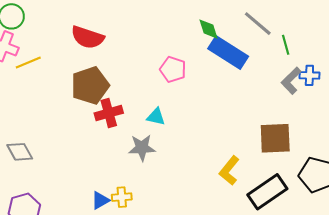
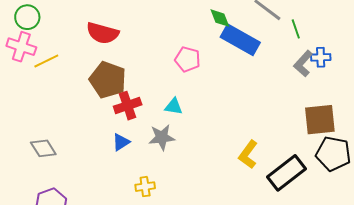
brown pentagon: (90, 86) -> (108, 80), turned -30
brown square: (275, 138) -> (320, 120), moved
blue triangle: (100, 200) -> (121, 142), moved

